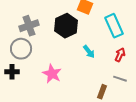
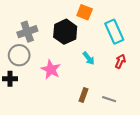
pink star: (52, 74) -> (51, 69), moved
gray line: (120, 79) -> (109, 99), moved
brown rectangle: (102, 92) -> (84, 95), moved

